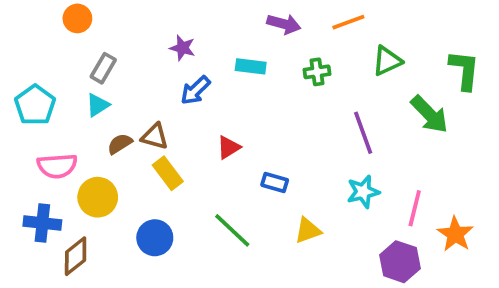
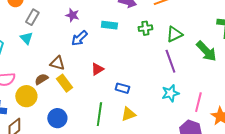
green triangle: (387, 61) -> (174, 34), moved
gray rectangle: (103, 68) -> (32, 17), moved
cyan triangle: (98, 105) -> (26, 38), moved, turned -40
brown semicircle: (120, 144) -> (41, 79), moved
green line: (232, 230) -> (99, 114), turned 55
yellow triangle: (308, 230) -> (128, 114), moved

